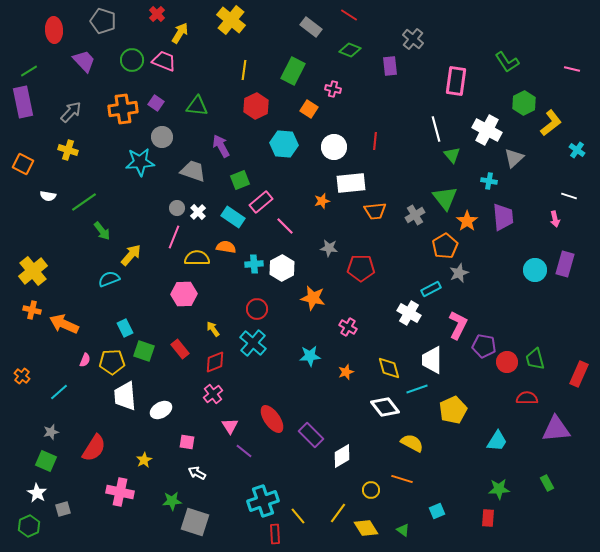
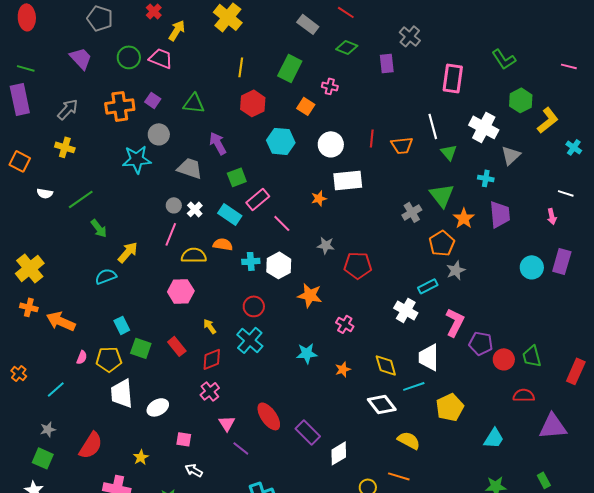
red ellipse: (54, 30) -> (27, 17), moved
green line: (29, 71) -> (26, 68), turned 48
orange trapezoid: (375, 211) -> (402, 145), moved

